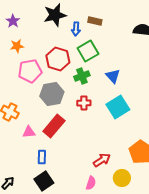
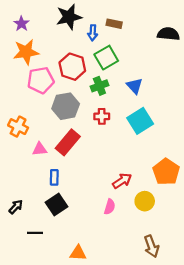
orange star: (17, 46) -> (26, 52), size x1.6

